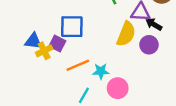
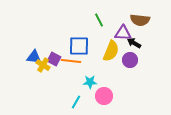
blue square: (72, 27) -> (79, 46), moved
yellow cross: (44, 51) -> (43, 65), turned -32
orange line: (78, 65) -> (71, 61), moved, turned 30

